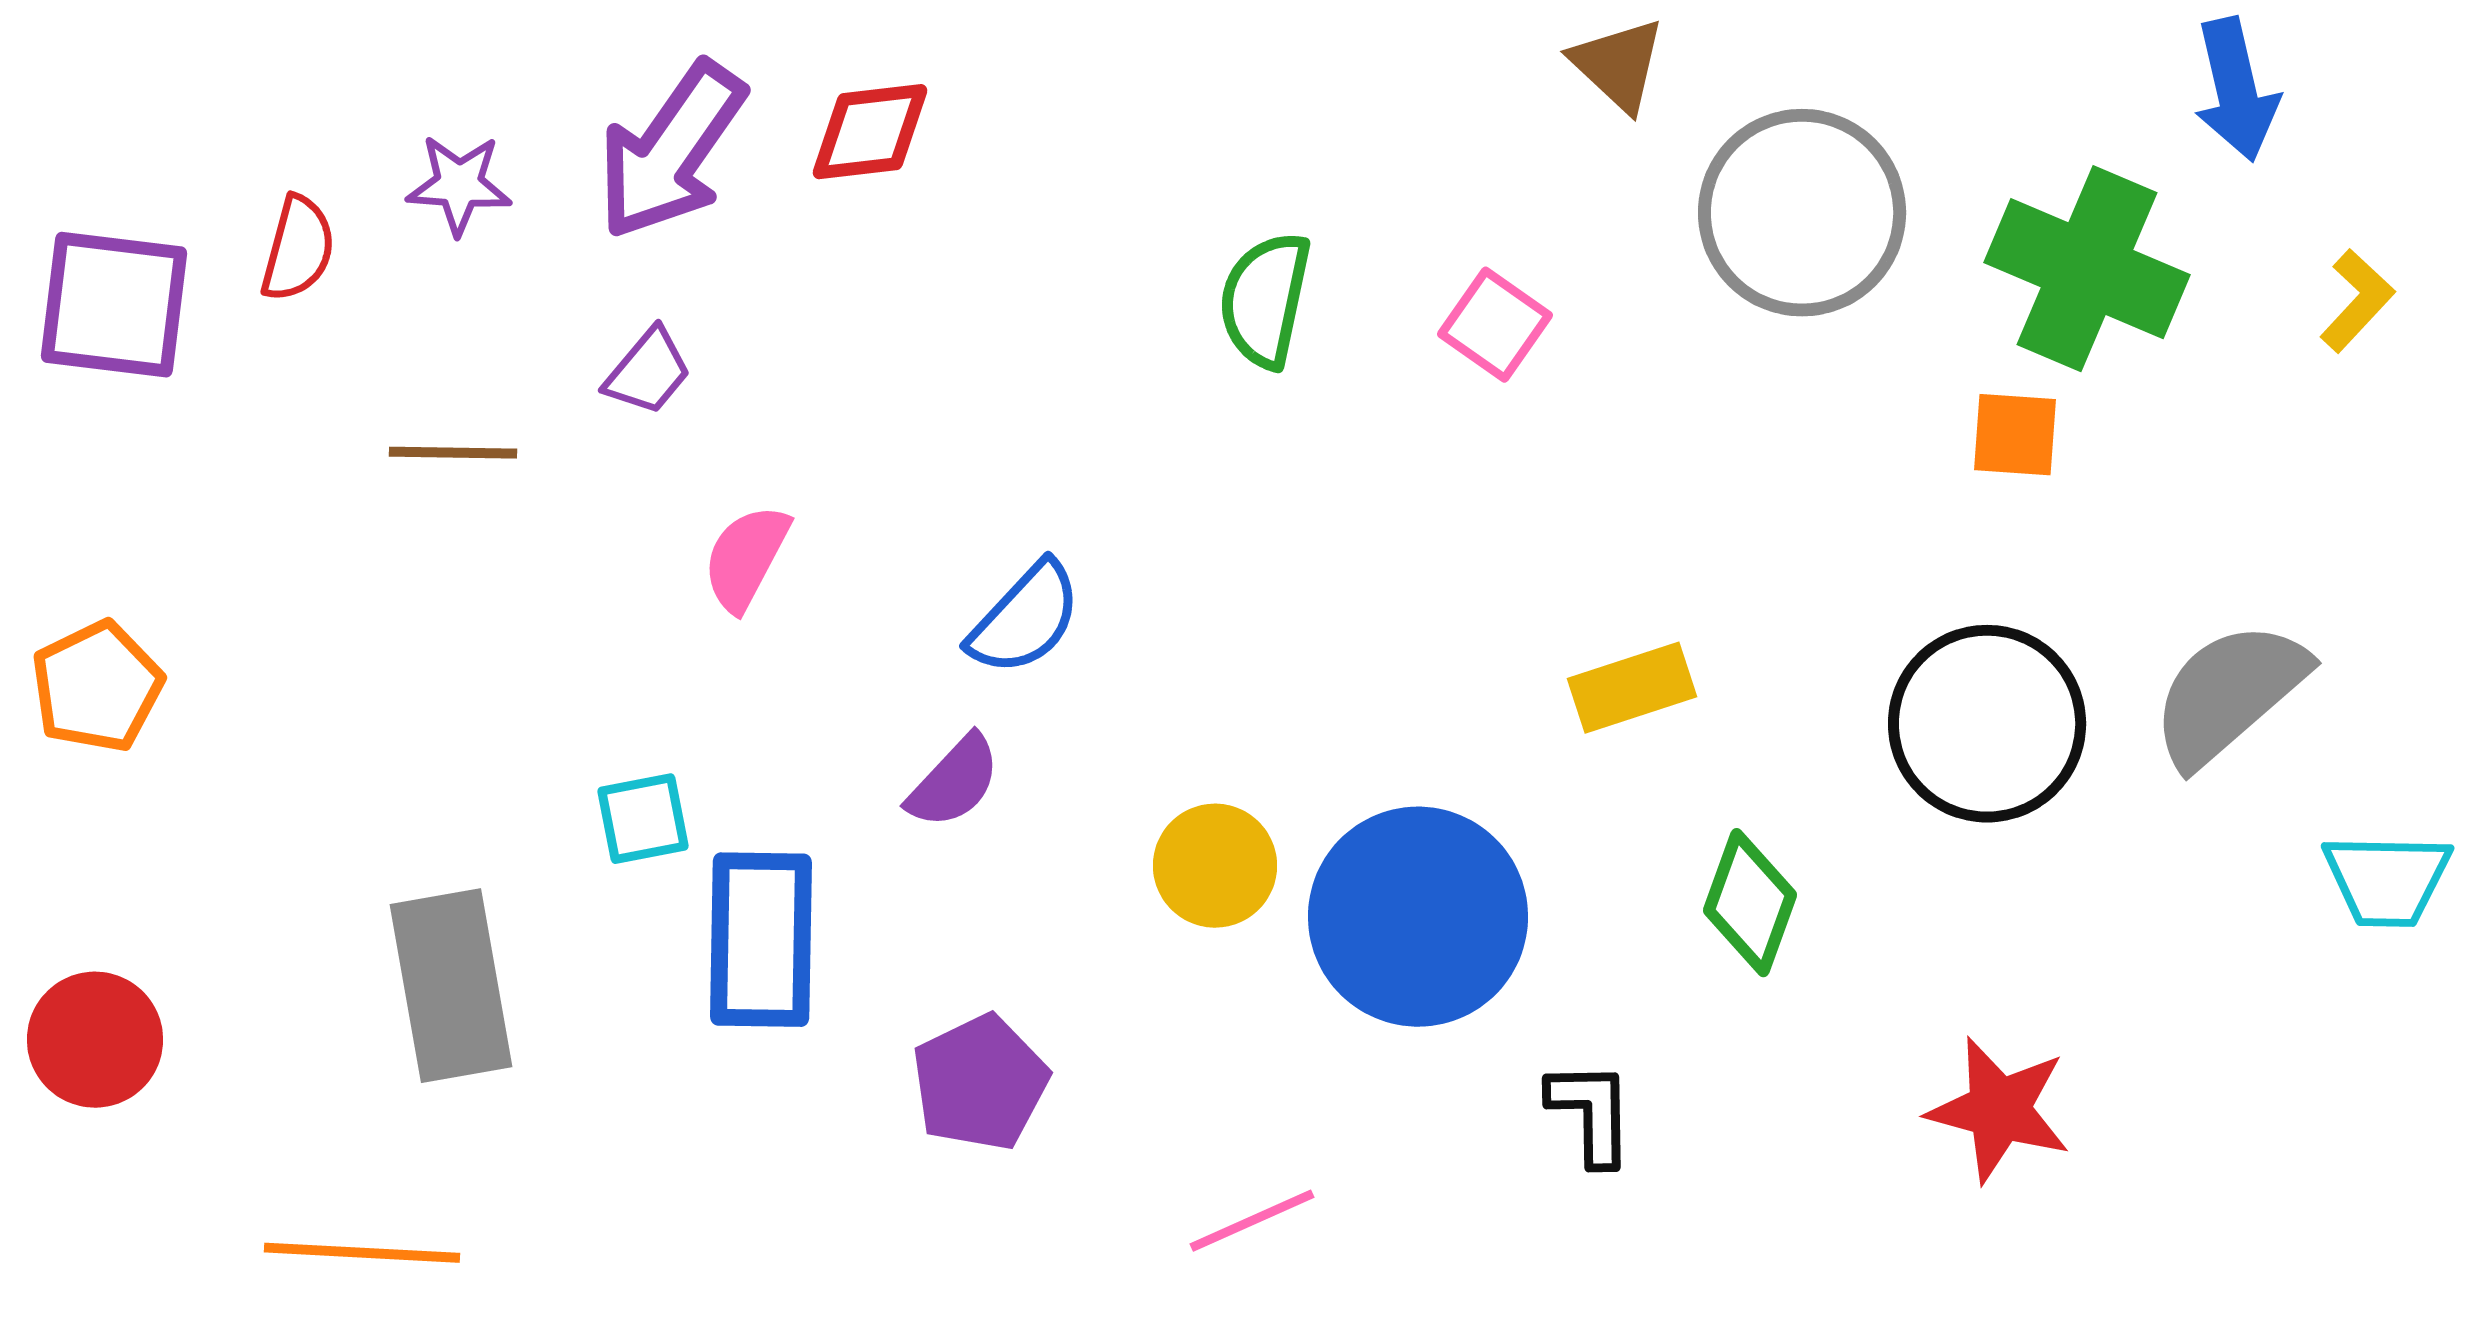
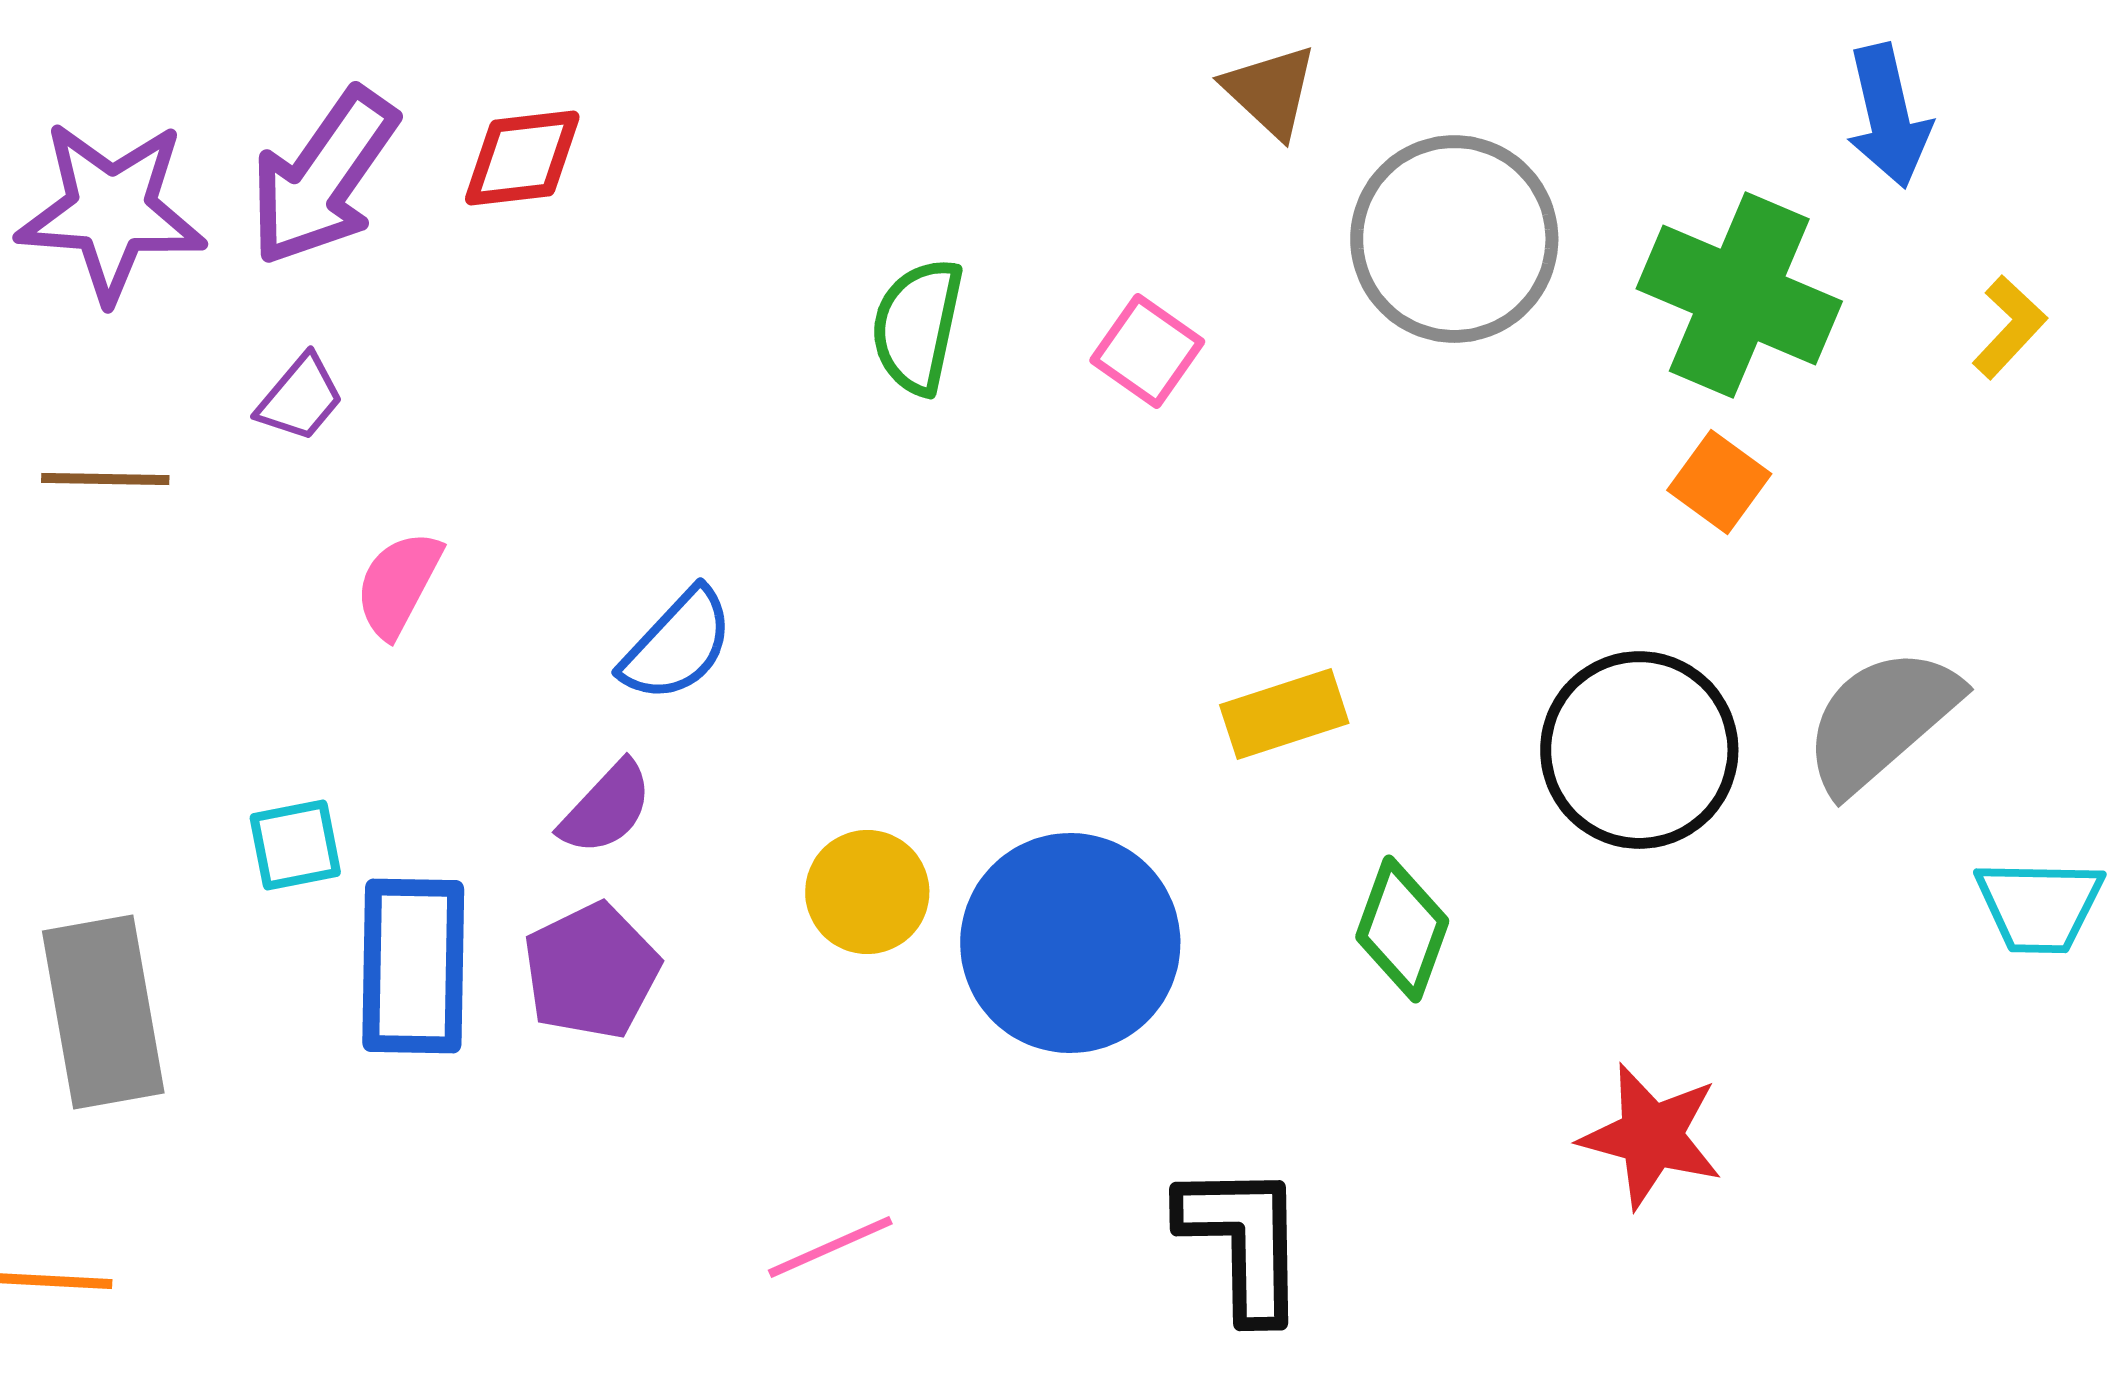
purple star: (459, 185) -> (111, 211), size x1.8
orange square: (2015, 435) -> (1719, 482), moved, turned 32
purple pentagon: (980, 1083) -> (591, 971), moved
black L-shape: (1591, 1113) -> (1243, 1241), moved, size x1.5
pink line: (1252, 1221) -> (830, 1247), moved

